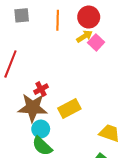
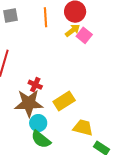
red cross: (41, 89) -> (35, 85), turned -32
yellow trapezoid: (109, 133) -> (83, 128), moved

